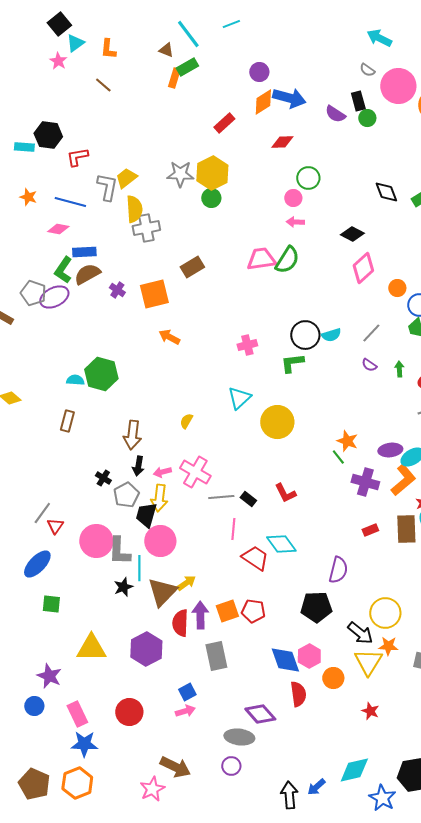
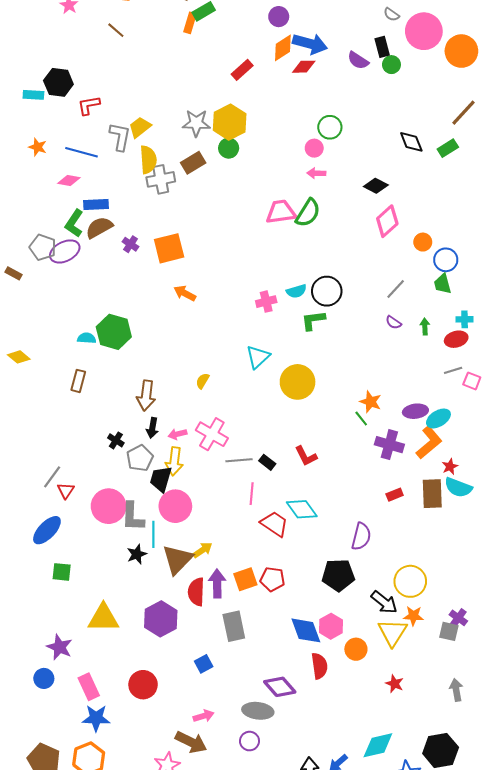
red diamond: (282, 142) -> (304, 67), moved
brown rectangle: (192, 267) -> (193, 163), moved
cyan semicircle: (331, 335) -> (296, 291), moved
pink arrow: (185, 711) -> (204, 716), moved

